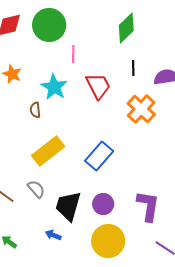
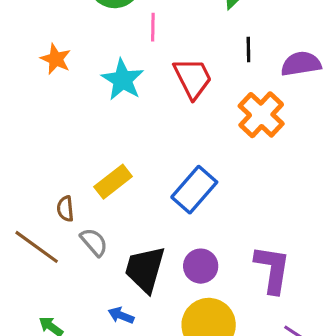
brown semicircle: (35, 110) -> (65, 209), moved
yellow rectangle: (48, 151) -> (113, 182), size x0.7

